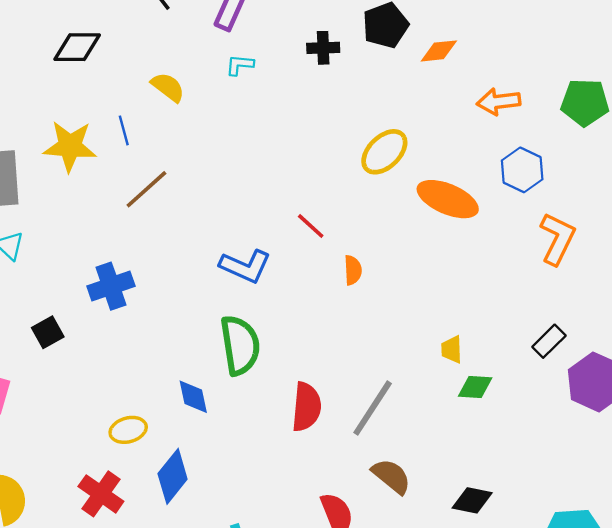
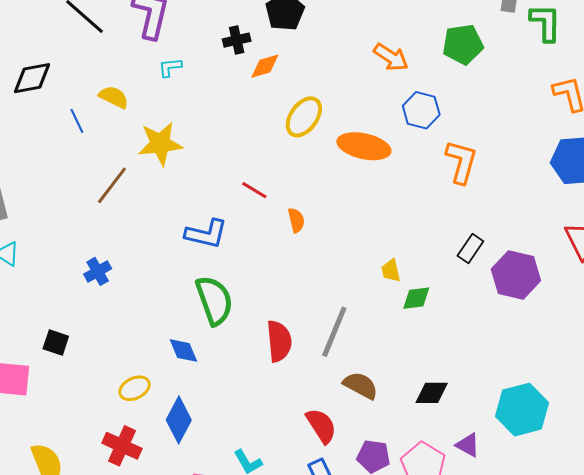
orange diamond: (439, 51) -> (265, 66), moved
orange arrow: (499, 102) -> (391, 57), turned -129
blue line: (124, 130) -> (77, 121), moved
yellow star: (70, 146) -> (160, 144), moved
blue cross: (111, 286) -> (98, 271), size x0.7
black square: (48, 332) -> (56, 343), moved, turned -32

